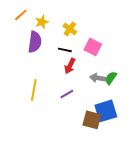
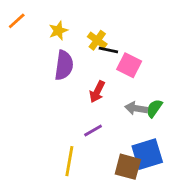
orange line: (21, 15) -> (17, 21), moved
purple semicircle: (35, 42) -> (64, 65), moved
black line: (65, 50) -> (108, 50), moved
yellow line: (34, 90) -> (69, 161), moved

